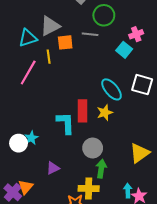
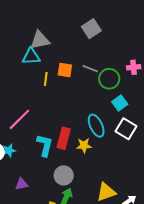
green circle: (104, 15) -> (109, 79), moved
gray triangle: (50, 26) -> (40, 40), moved
pink cross: (136, 34) -> (134, 67), moved
cyan square: (124, 50) -> (120, 103), moved
pink line: (28, 72) -> (19, 119), moved

